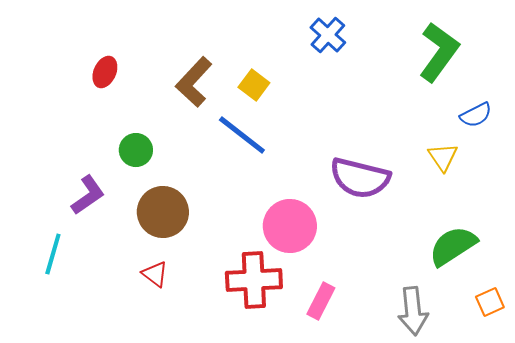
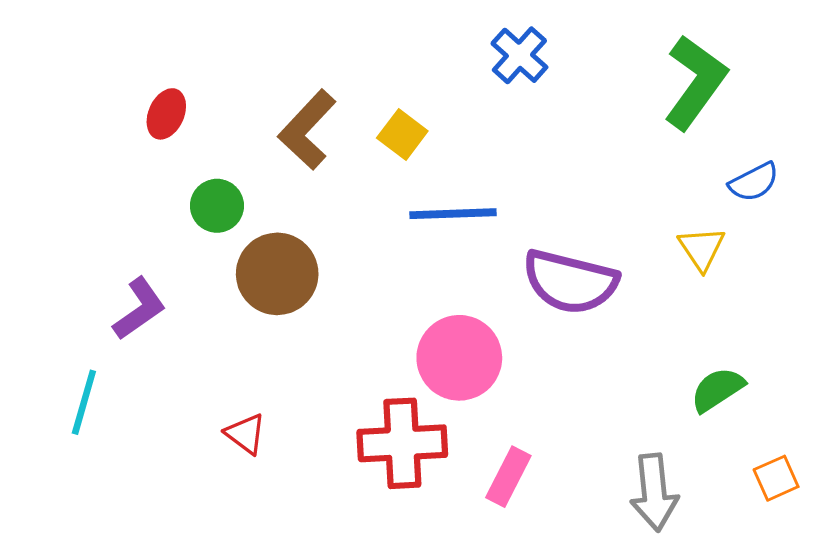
blue line: (242, 135) -> (453, 214), moved, turned -40
green circle: (136, 150) -> (217, 206), moved
brown circle: (163, 212) -> (277, 274), moved
green semicircle: (453, 246) -> (717, 389), size x0.7

